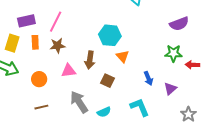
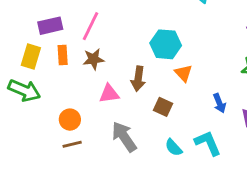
orange circle: (39, 79) -> (70, 120), moved
cyan semicircle: (104, 112) -> (174, 147), moved, turned 72

